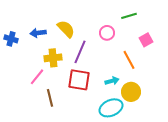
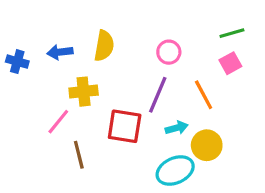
green line: (129, 16) -> (232, 33), moved
yellow semicircle: (66, 29) -> (104, 46), turned 54
purple line: (80, 52) -> (158, 95), moved

